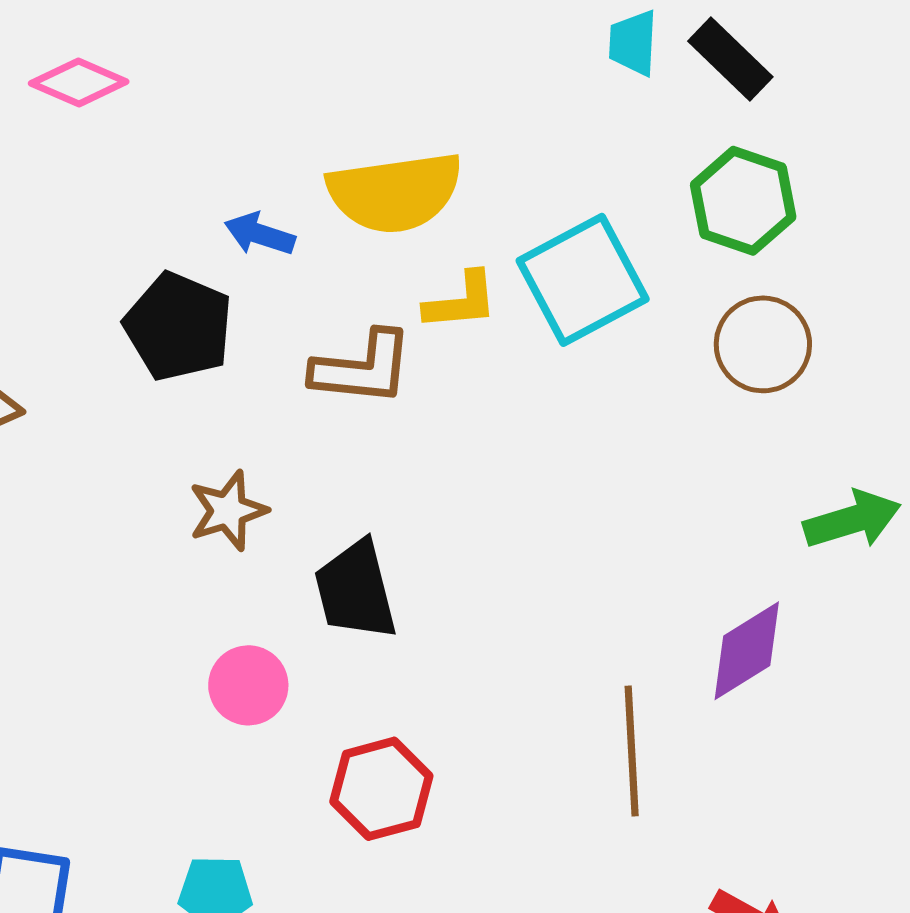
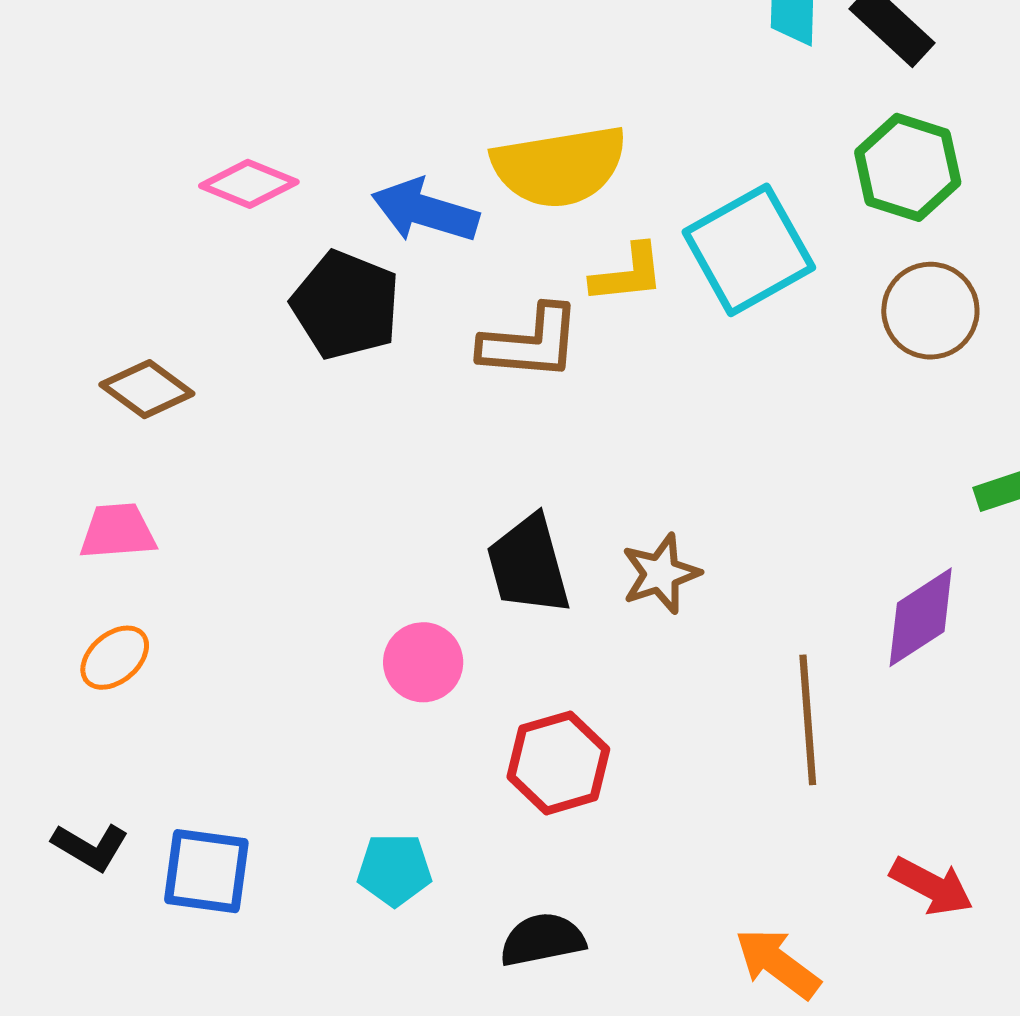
pink diamond: (79, 83) -> (249, 184), moved
blue arrow: (260, 234) -> (425, 211), size x1.5
brown star: (228, 511) -> (661, 574), moved

